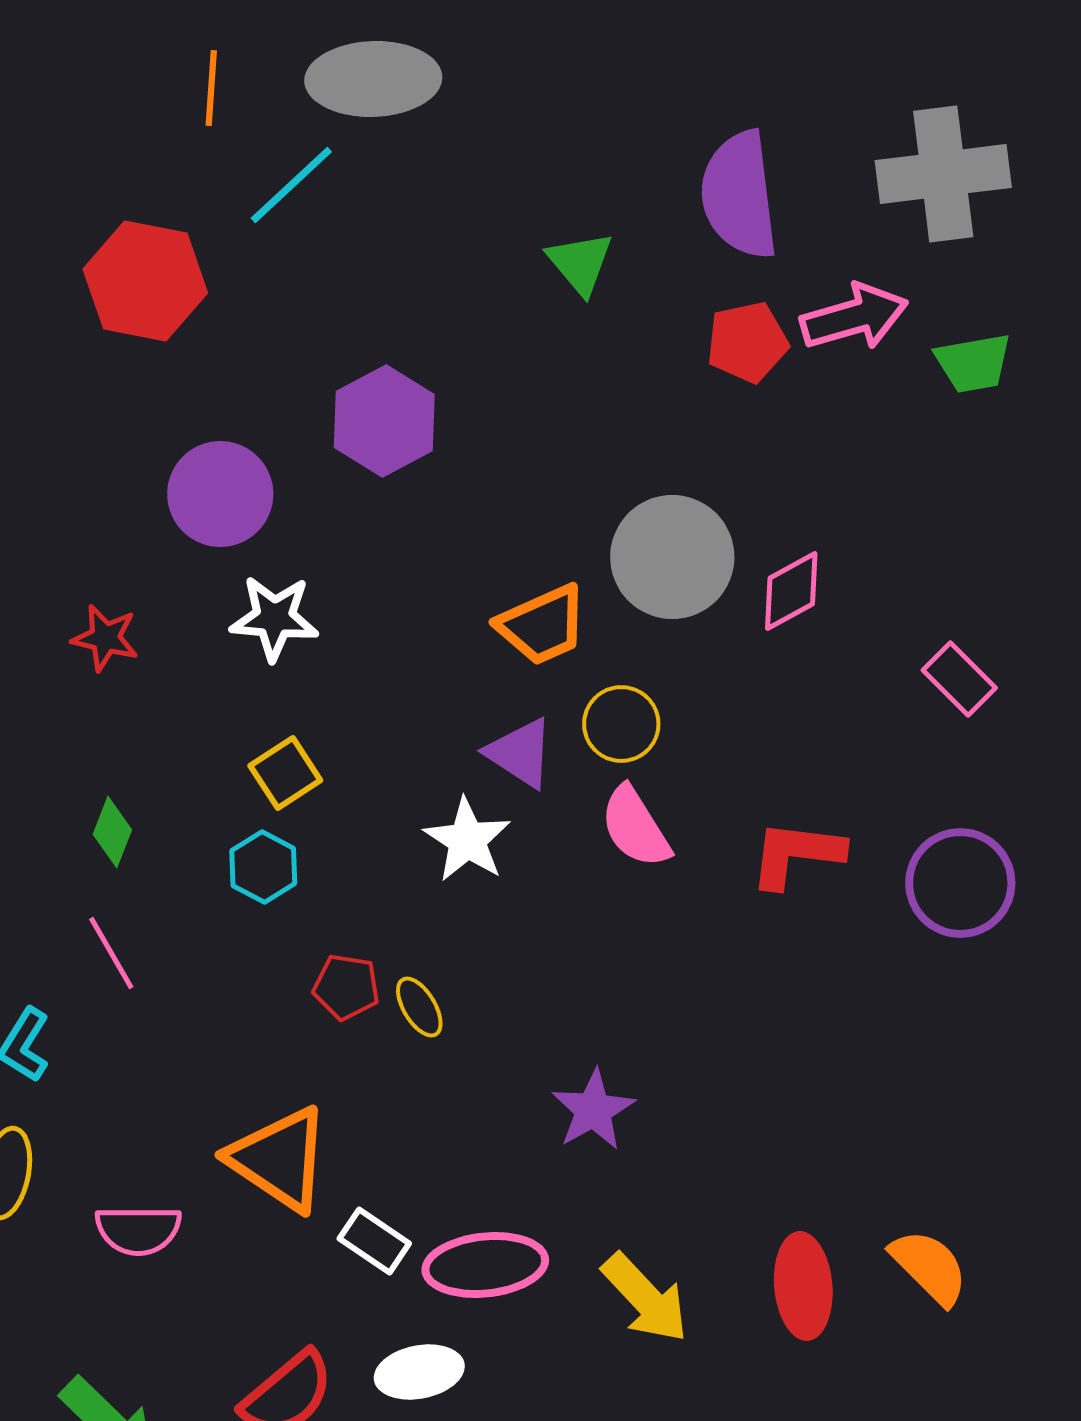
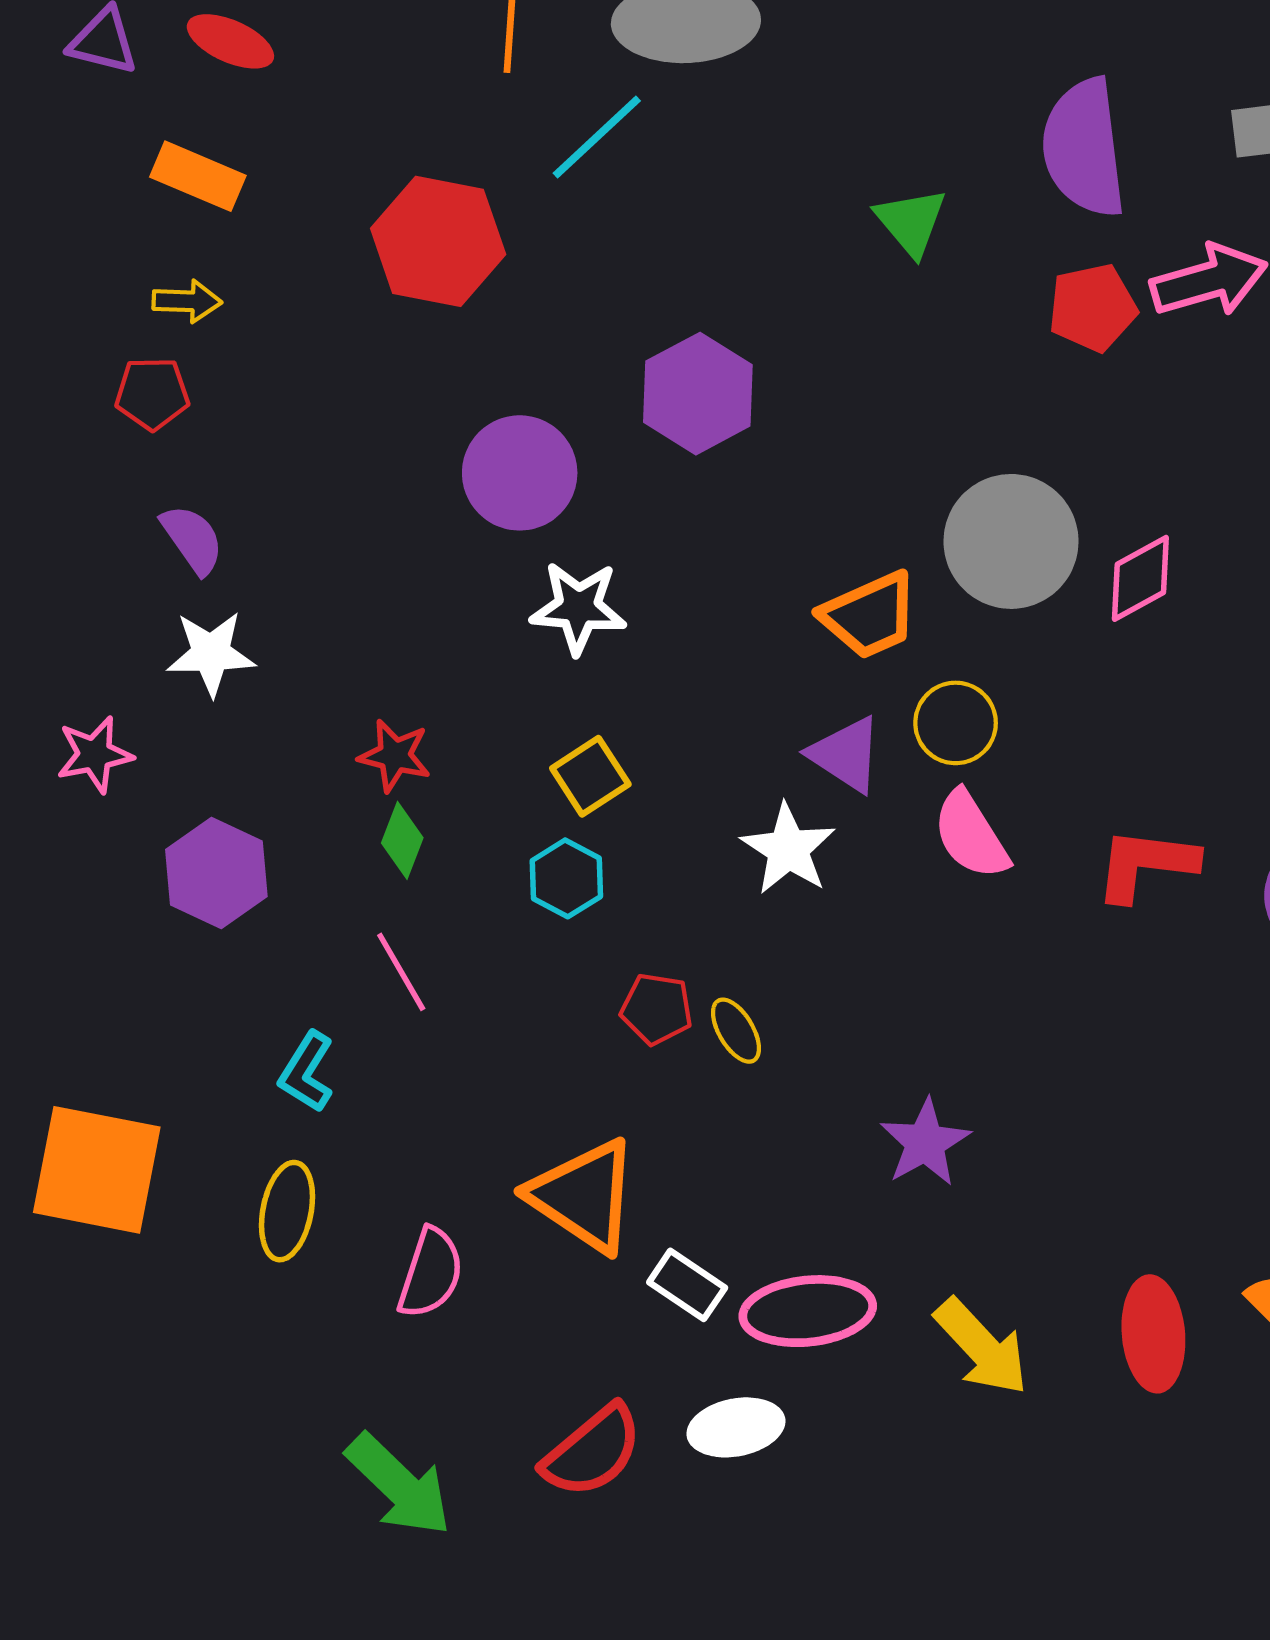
red star: (105, 638) -> (395, 756), moved
pink semicircle: (138, 1230) -> (430, 1273), turned -72

